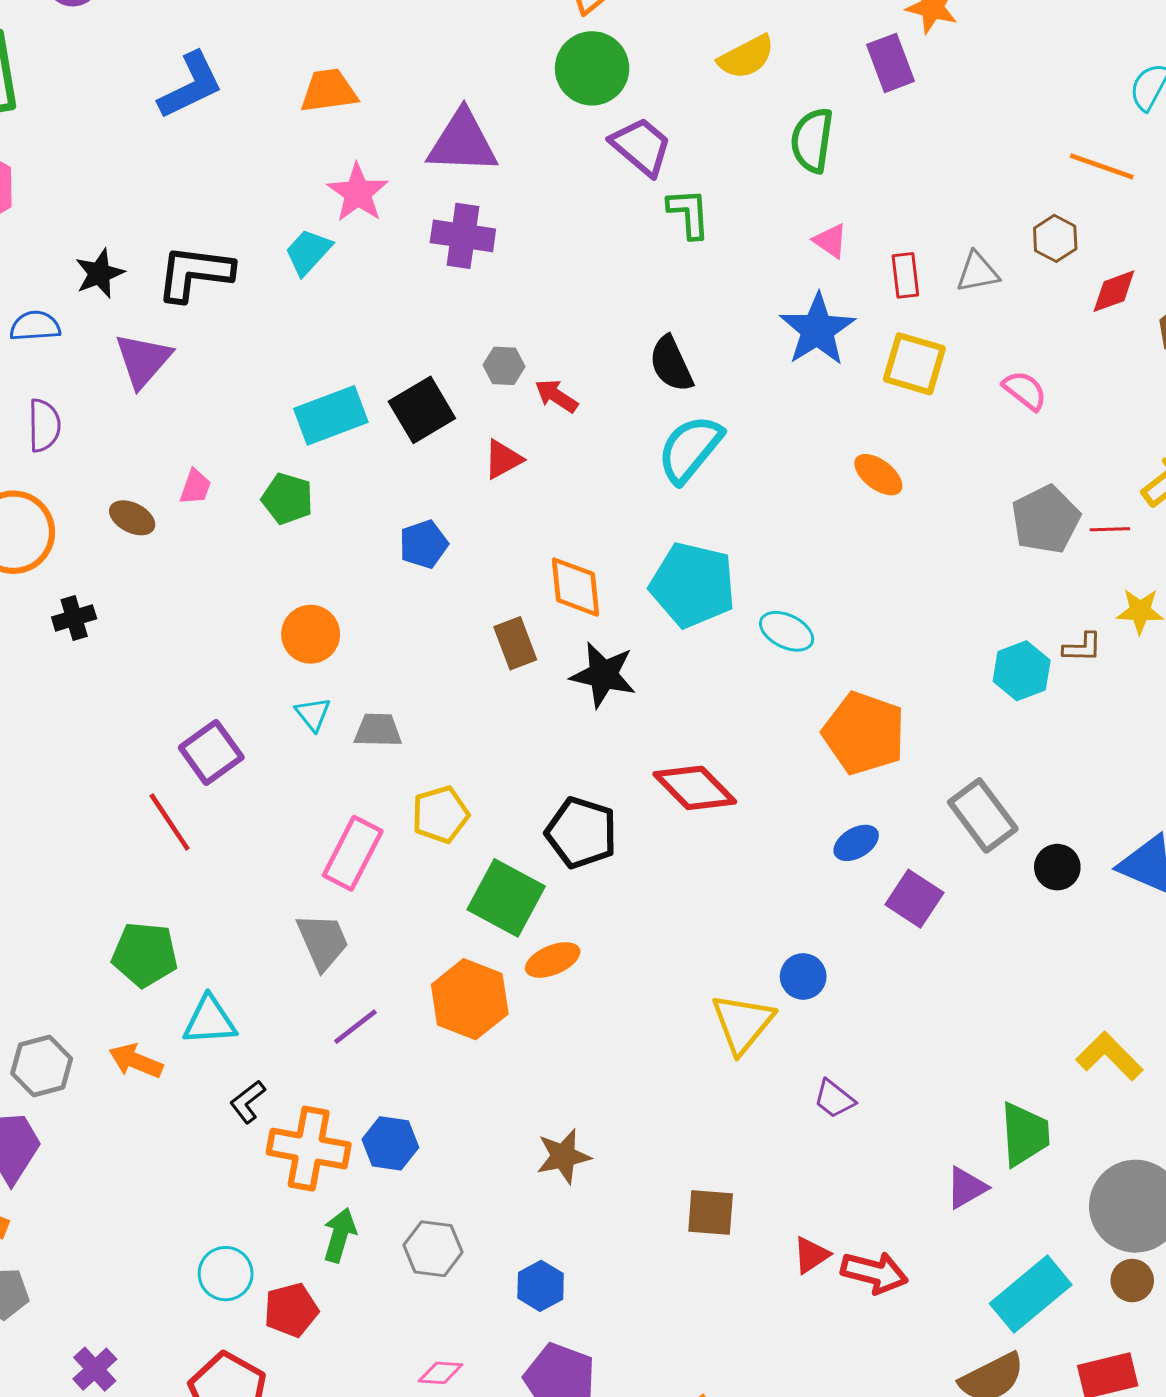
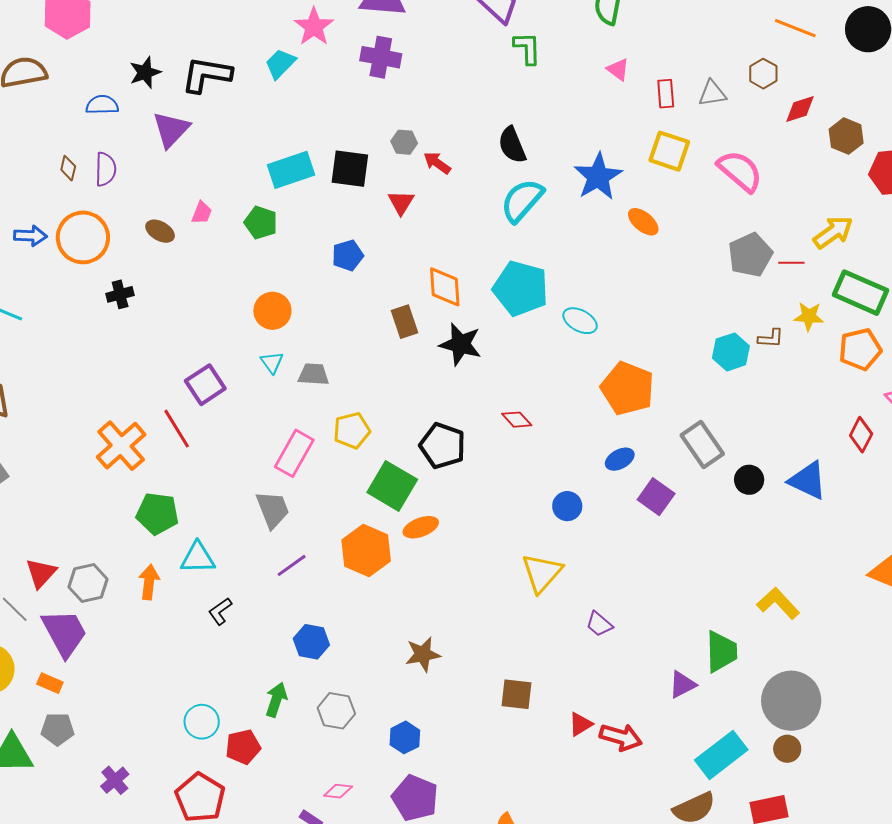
blue star: (817, 330) -> (598, 177), moved
pink semicircle: (1025, 390) -> (740, 171), size x1.6
black square: (422, 410) -> (350, 169), turned 36
red triangle: (503, 459) -> (401, 203), turned -32
red diamond: (695, 788) -> (517, 420), size x0.6
blue circle: (803, 976) -> (567, 506), moved
orange arrow: (136, 1061) -> (149, 582), turned 72
orange cross: (309, 1149) -> (121, 446), moved, turned 36

